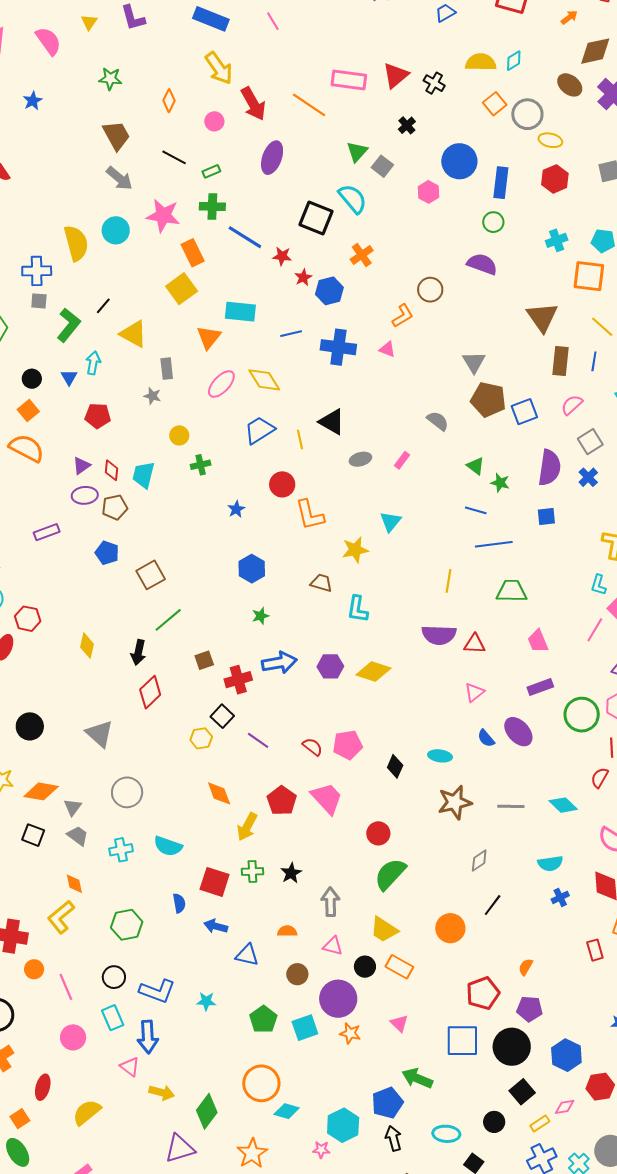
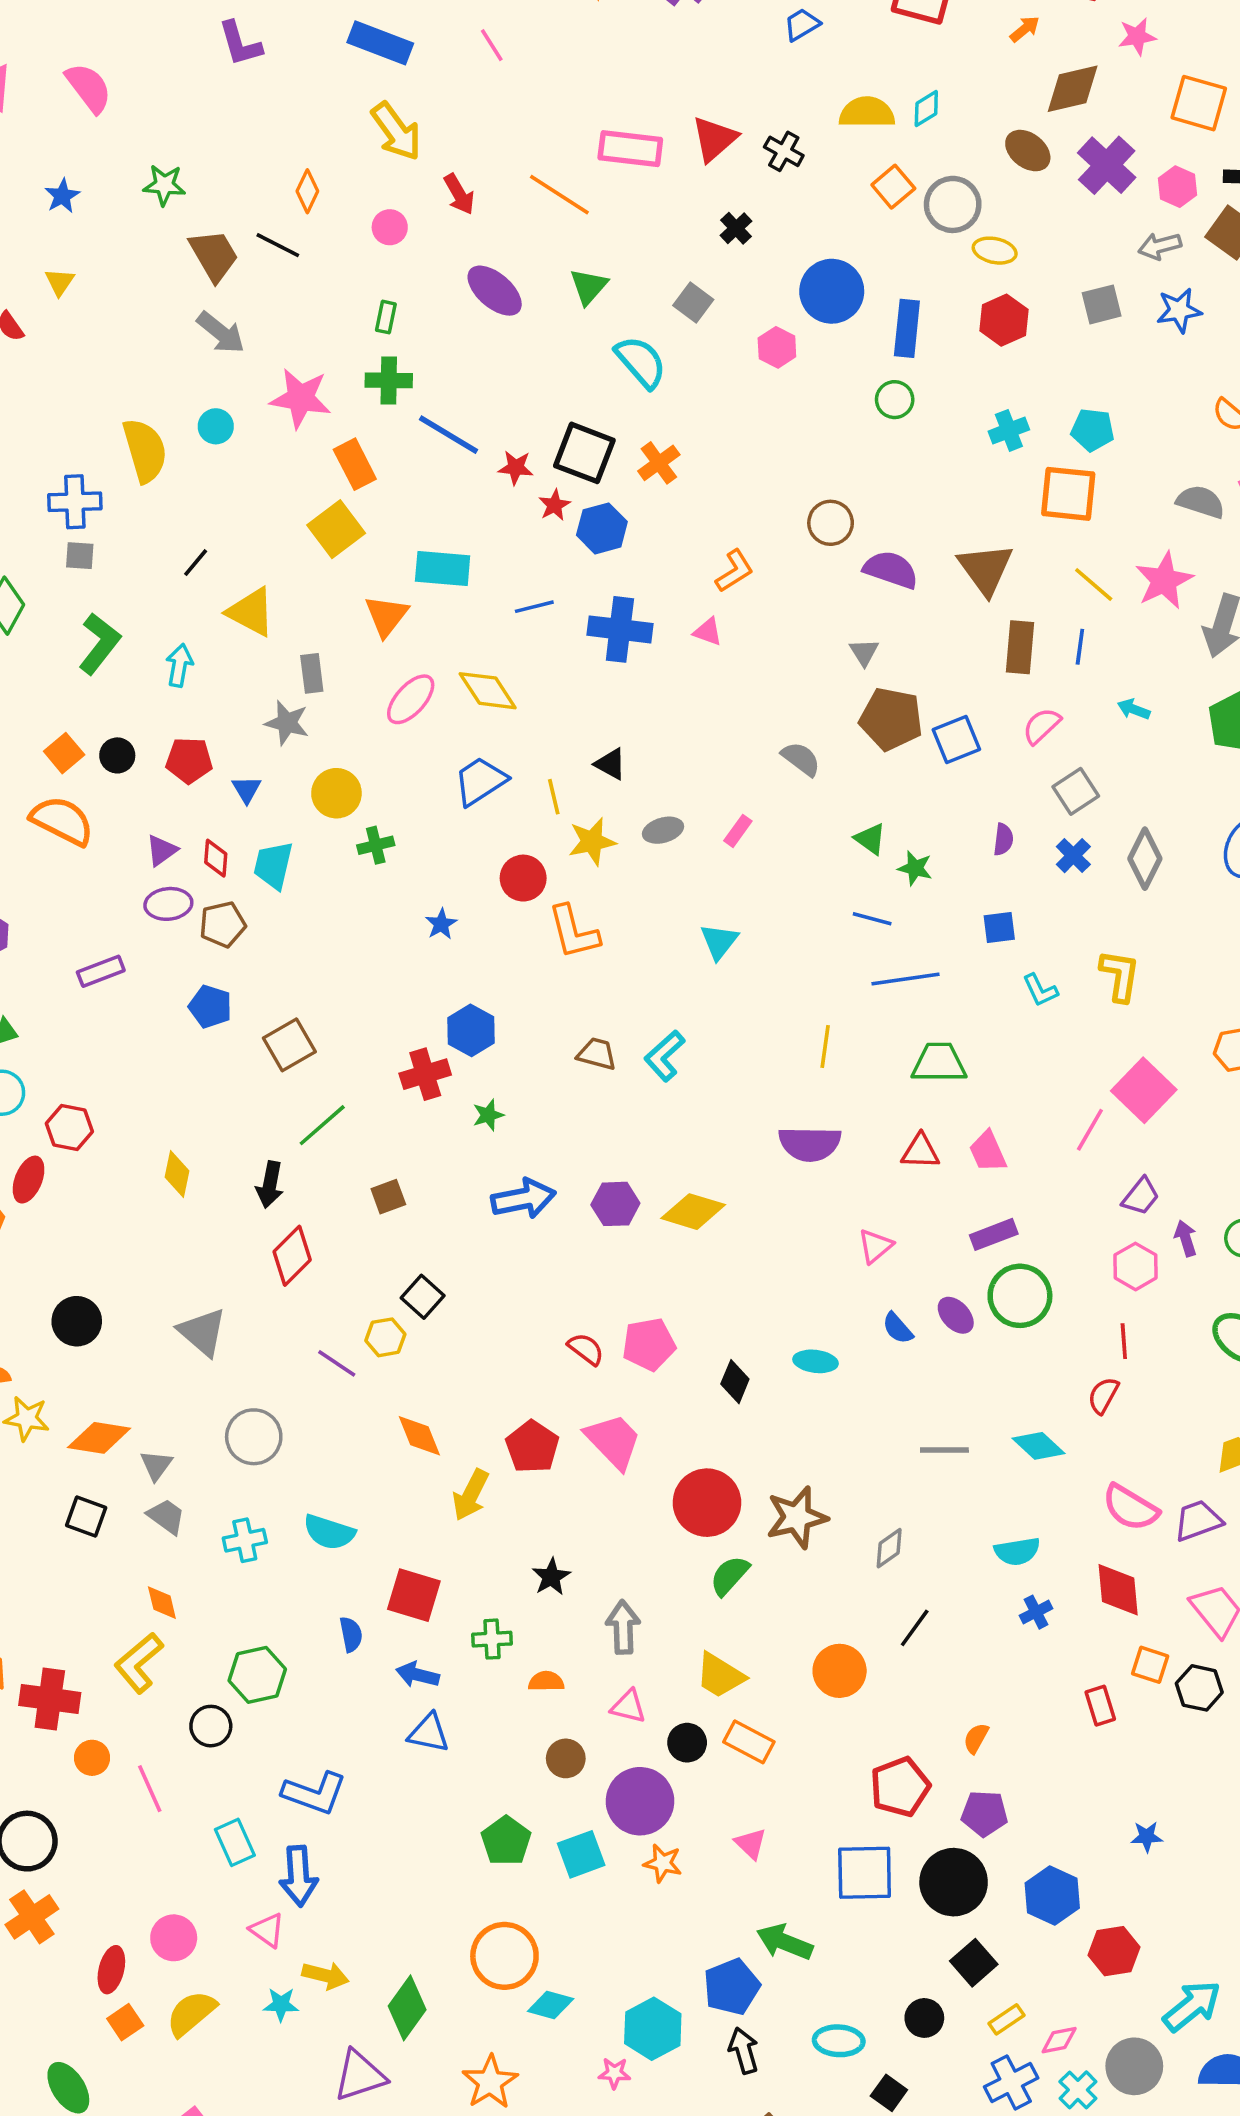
yellow triangle: (89, 22) -> (60, 282), moved
green star: (110, 79) -> (164, 185), moved
red arrow: (253, 104) -> (459, 194), size x0.7
green triangle: (357, 152) -> (589, 286), moved
black line: (174, 157) -> (278, 245), moved
purple ellipse: (272, 158) -> (495, 291), turned -68
green rectangle: (211, 171) -> (386, 317), turned -54
black square: (316, 218) -> (584, 453), moved
cyan circle: (116, 230) -> (216, 426), size x0.7
purple semicircle: (482, 264) -> (891, 570), moved
brown circle: (430, 290) -> (831, 523), moved
green L-shape: (69, 325) -> (99, 644), moved
gray triangle: (474, 362) -> (864, 652), size x0.7
blue triangle: (69, 377) -> (247, 789), moved
black circle: (32, 379) -> (117, 755), moved
gray star: (152, 396) -> (287, 723), size x1.4
black triangle: (332, 422) -> (610, 764), size x0.7
yellow circle: (179, 435) -> (336, 793), size x1.4
purple semicircle: (549, 468) -> (1003, 839), size x0.5
yellow star: (355, 550) -> (592, 842), moved
cyan L-shape: (599, 585) -> (1040, 990), moved, turned -40
cyan L-shape: (358, 609) -> (665, 1056), moved, turned 40
red triangle: (475, 644) -> (920, 1151), moved
red cross: (238, 680) -> (425, 1074), moved
green circle: (582, 715) -> (1020, 1296), moved
purple ellipse: (518, 732) -> (956, 1315), size x0.7
purple line: (258, 740) -> (337, 1363), moved
brown star: (455, 802) -> (797, 1517), moved
red circle: (378, 833) -> (707, 1503), size x1.6
green cross: (252, 872) -> (492, 1639), moved
green semicircle: (390, 874) -> (730, 1576), size x0.7
blue triangle: (247, 955) -> (429, 1733), moved
black circle: (114, 977) -> (211, 1726), moved
cyan star: (206, 1001) -> (281, 2004), moved
pink circle: (73, 1037) -> (174, 1938), moved
pink diamond: (565, 1107) -> (1059, 2040), moved
orange square: (20, 1119) -> (125, 2022), moved

